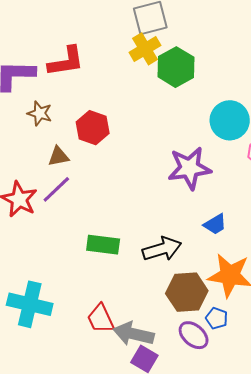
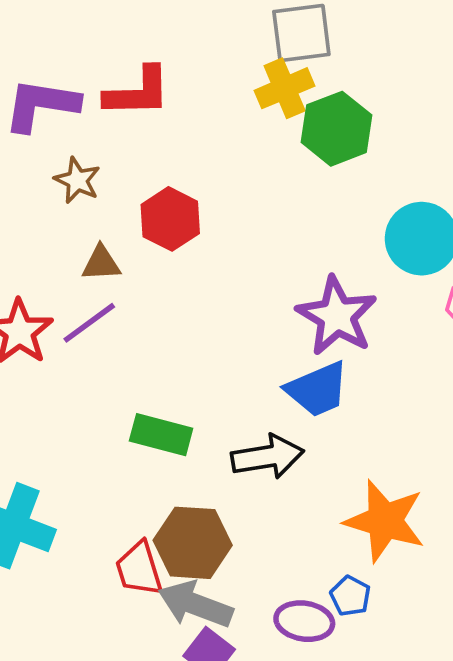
purple star: (189, 168) -> (337, 316), turned 30
blue trapezoid: (215, 224) -> (317, 389), moved, size x1.5
brown hexagon: (187, 292) -> (193, 543), moved
purple ellipse: (194, 335) -> (304, 621), turned -40

